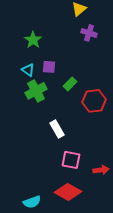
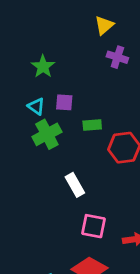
green rectangle: (70, 84) -> (92, 125), turned 40

